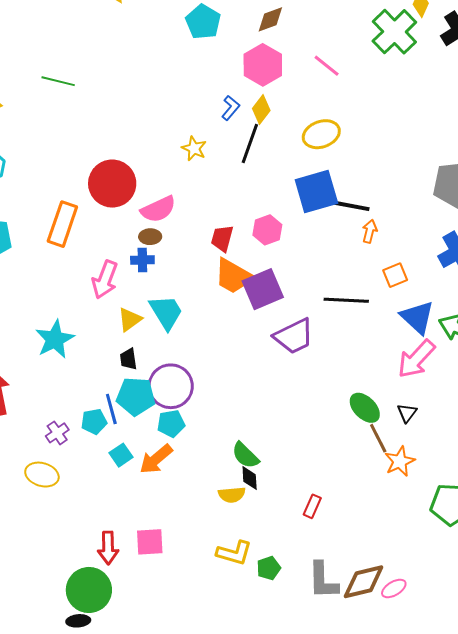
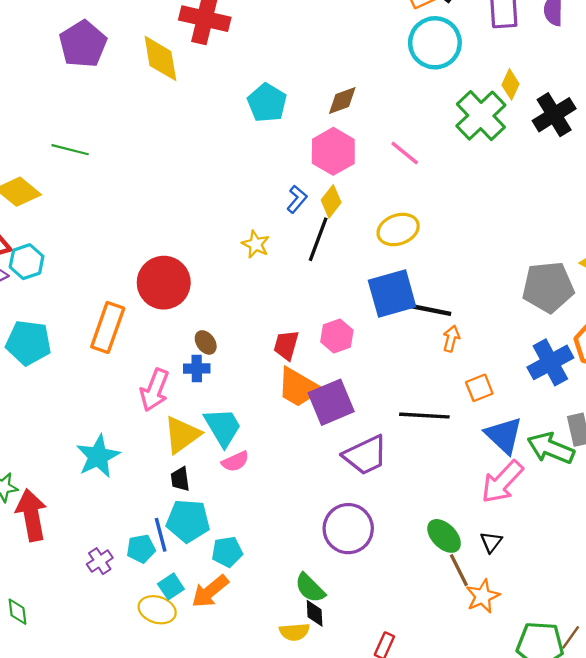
green line: (58, 81) -> (70, 150), moved
pink semicircle: (158, 209) -> (235, 461), moved, size x0.7
brown ellipse: (150, 237) -> (206, 342), turned 55
yellow triangle: (130, 319) -> (182, 435), size x1.4
purple circle: (171, 386) -> (348, 529), moved
yellow ellipse: (42, 475) -> (157, 610), moved

